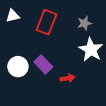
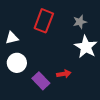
white triangle: (13, 16) -> (12, 38), moved
purple rectangle: (43, 64) -> (41, 81), moved

